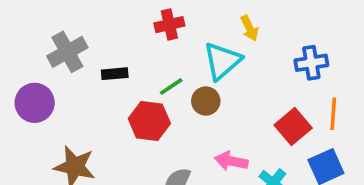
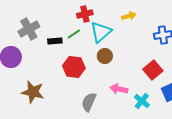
yellow arrow: (249, 28) -> (129, 16), turned -80
cyan triangle: (222, 61) -> (101, 32), moved
green line: (171, 86) -> (74, 34), moved

